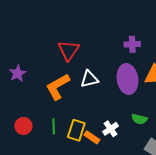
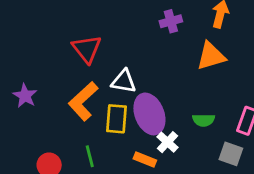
white triangle: (89, 79) -> (124, 81), turned 36
purple ellipse: (127, 79) -> (149, 114), moved
yellow rectangle: (76, 130) -> (117, 119), moved

